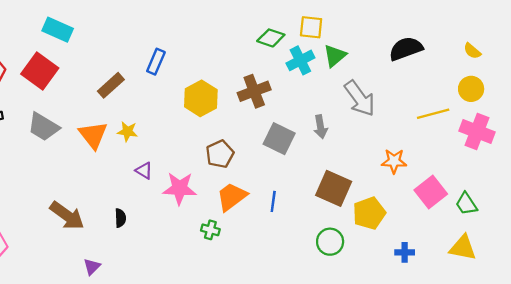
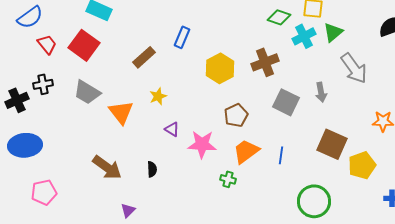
yellow star: (127, 132) -> (158, 96), turned -30
orange triangle: (93, 135) -> (121, 112), moved
green circle: (330, 242) -> (314, 201), moved, size x1.4

